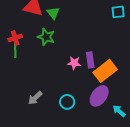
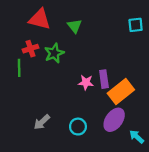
green triangle: (53, 13) -> (75, 26), moved
green star: (46, 37) -> (54, 53), turned 30
red cross: (15, 38) -> (31, 49), moved

